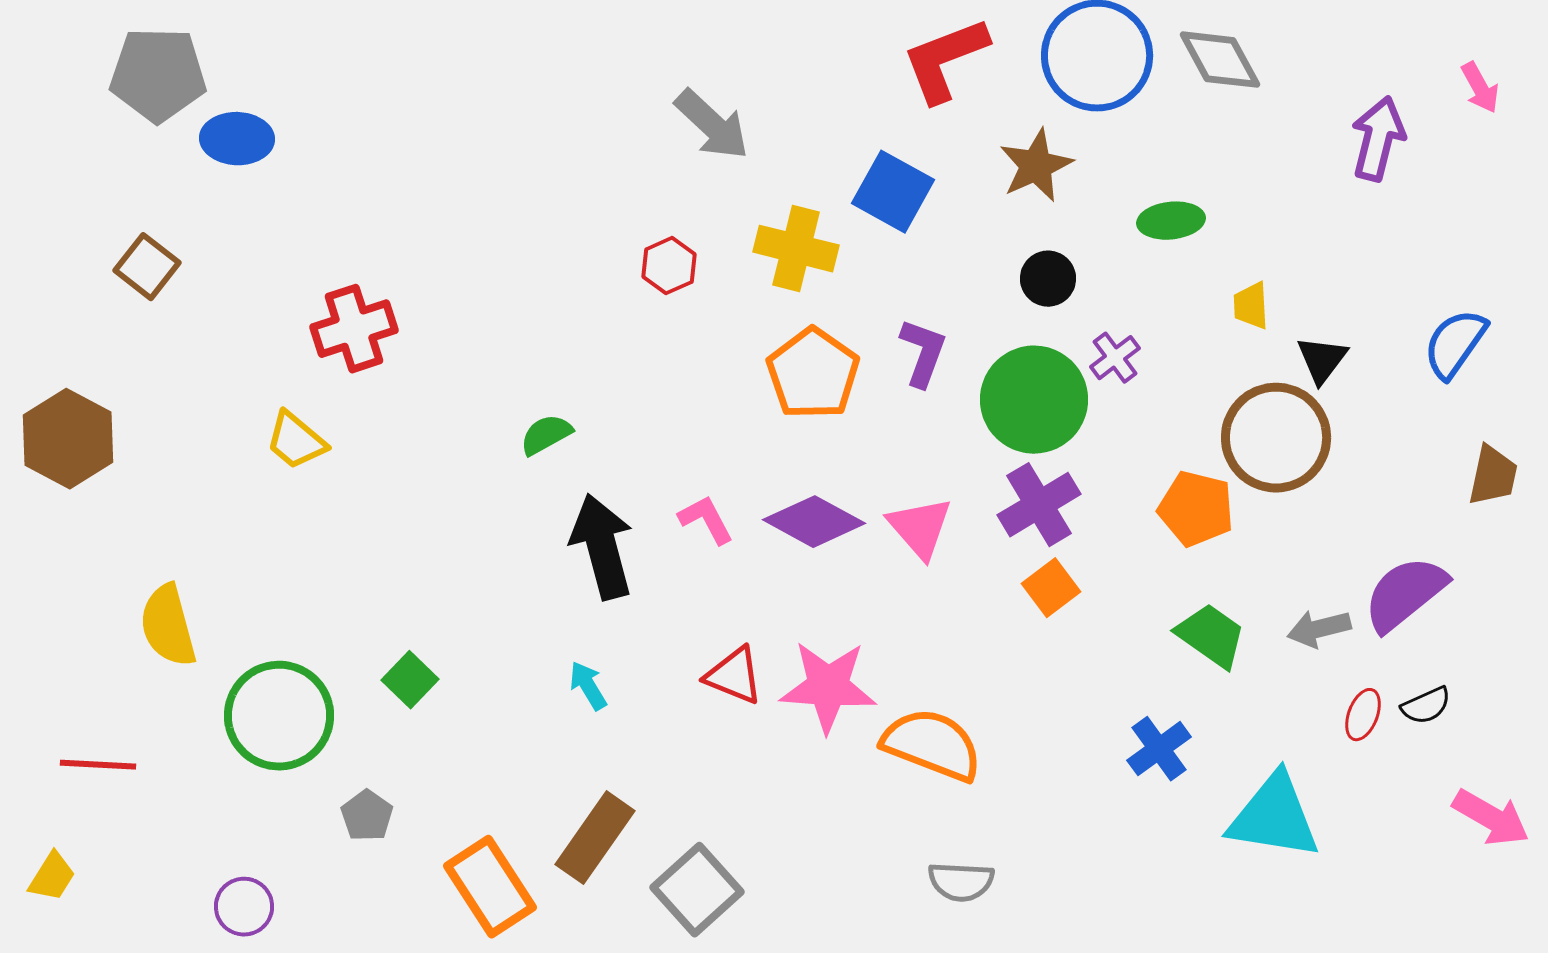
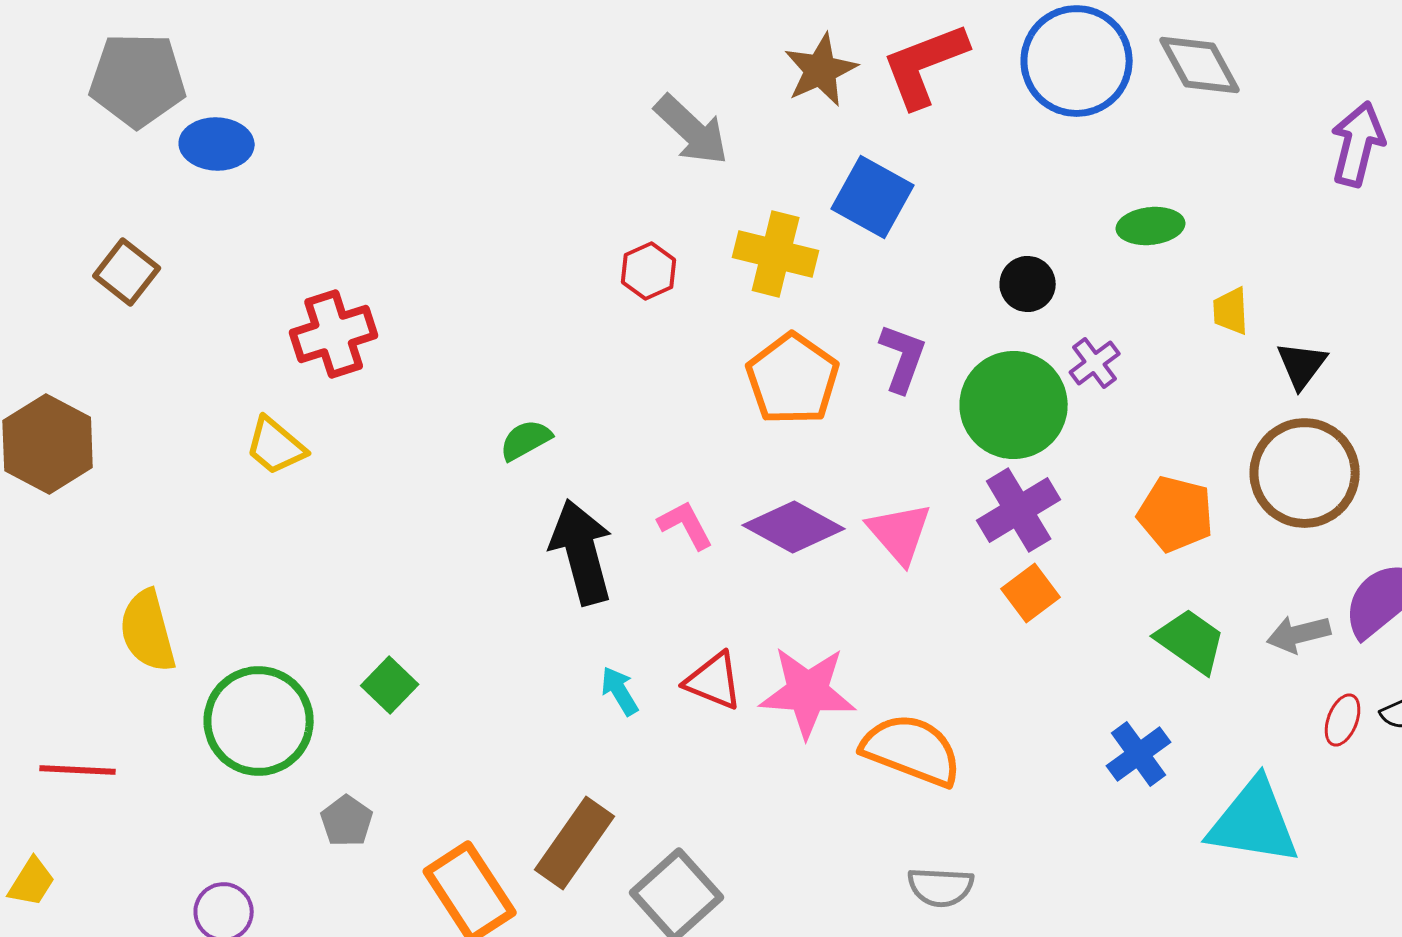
brown star: (1036, 166) -> (821, 70), moved
brown circle: (1276, 438) -> (1305, 473), moved
cyan arrow: (588, 686) -> (620, 691), moved

